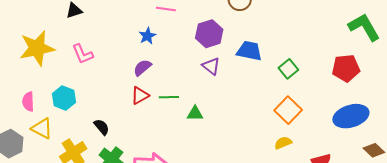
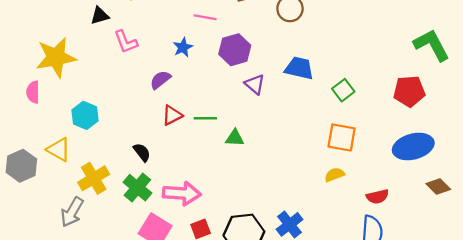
purple hexagon: (209, 34) -> (235, 50), moved
pink L-shape: (83, 54) -> (126, 42), moved
purple semicircle: (142, 68) -> (160, 80), moved
pink semicircle: (28, 102) -> (33, 92), moved
orange square: (288, 110) -> (342, 137), turned -36
black semicircle: (102, 127) -> (142, 152), moved

